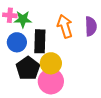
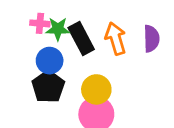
black rectangle: (40, 41) -> (81, 39), moved, turned -30
black pentagon: (28, 68) -> (48, 87), moved

